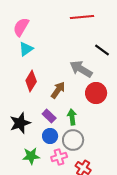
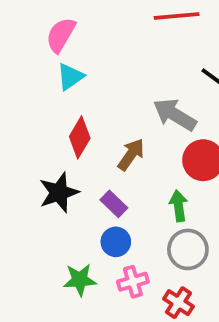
green arrow: (72, 117) -> (178, 206), moved
black star: (20, 123) -> (59, 192), moved
gray circle: (73, 140) -> (188, 249), moved

